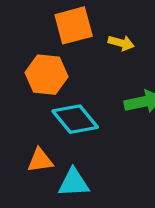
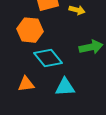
cyan triangle: (74, 183) -> (65, 87), moved

